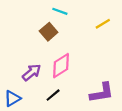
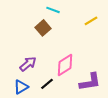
pink diamond: (61, 66) -> (65, 65), moved
blue triangle: (12, 98) -> (21, 87), moved

